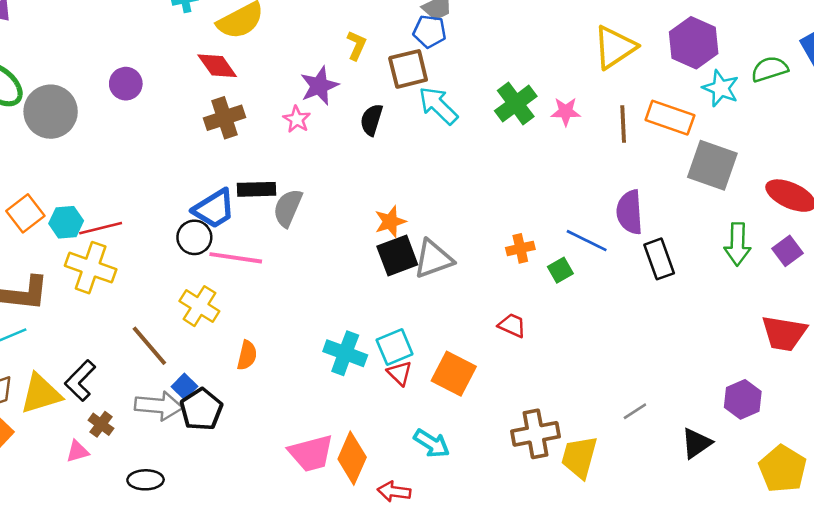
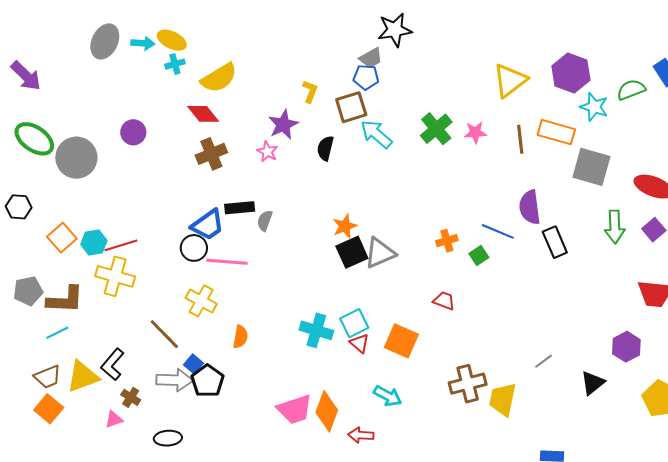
gray semicircle: (288, 208) -> (265, 221), size x0.7

